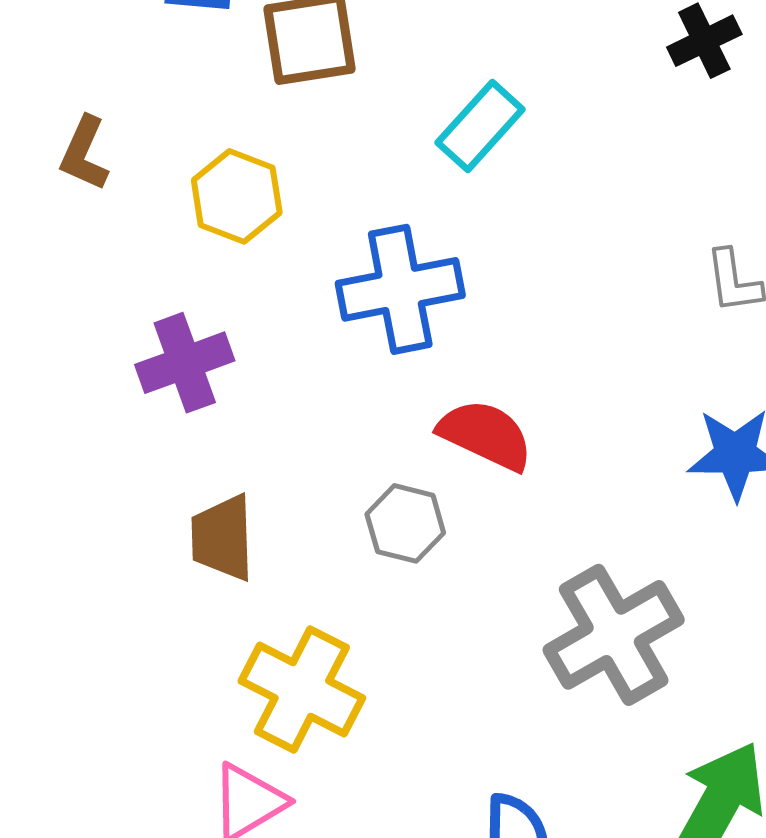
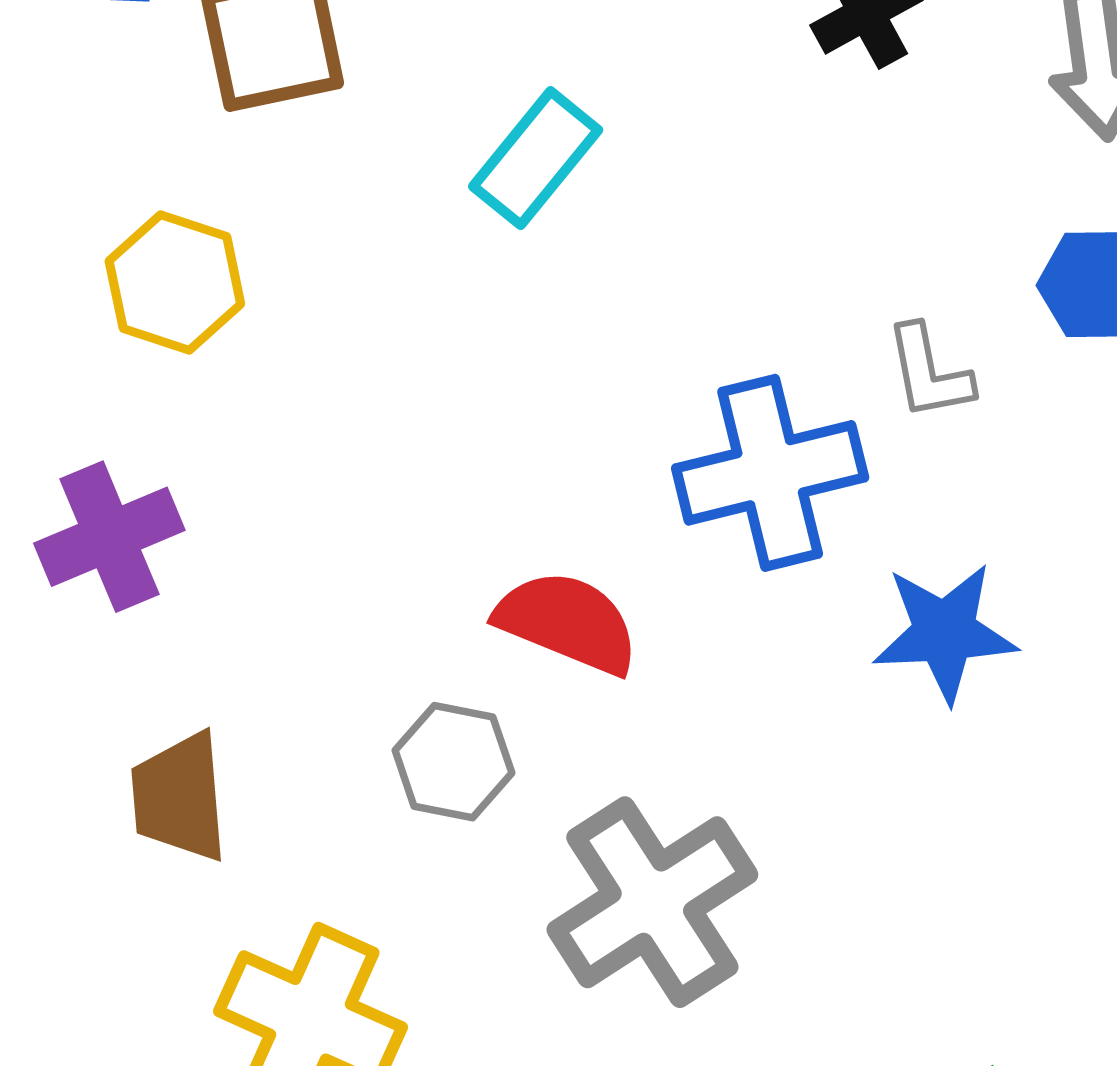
blue cross: (400, 289) -> (770, 473), moved
gray cross: (614, 635) -> (652, 902), moved

